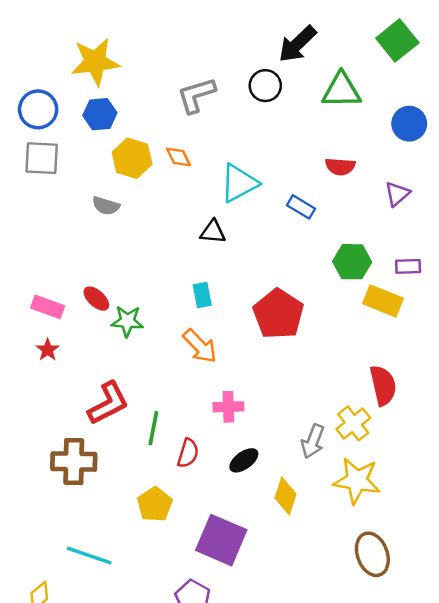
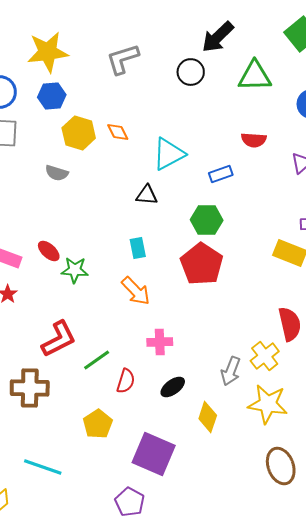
gray L-shape: (196, 95) -> (123, 59), moved
blue rectangle: (301, 207) -> (221, 174), turned -50
green hexagon: (352, 262) -> (207, 220), moved
green line: (153, 428) -> (97, 360), turned 44

